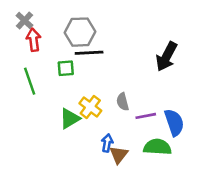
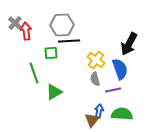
gray cross: (24, 20) -> (15, 23), moved
green line: (30, 81) -> (34, 73), moved
yellow cross: (90, 107) -> (96, 60), moved
blue semicircle: (174, 122) -> (120, 69), moved
blue arrow: (107, 143) -> (99, 111), moved

